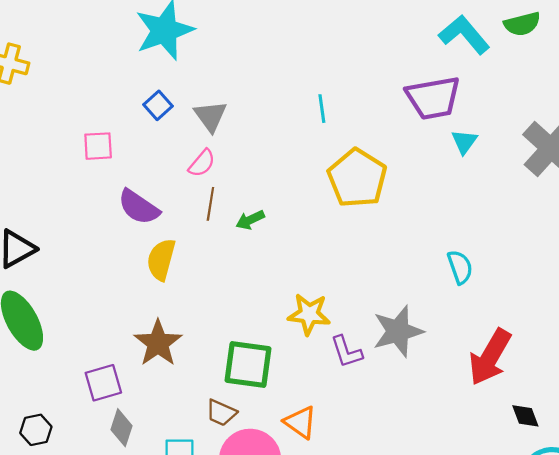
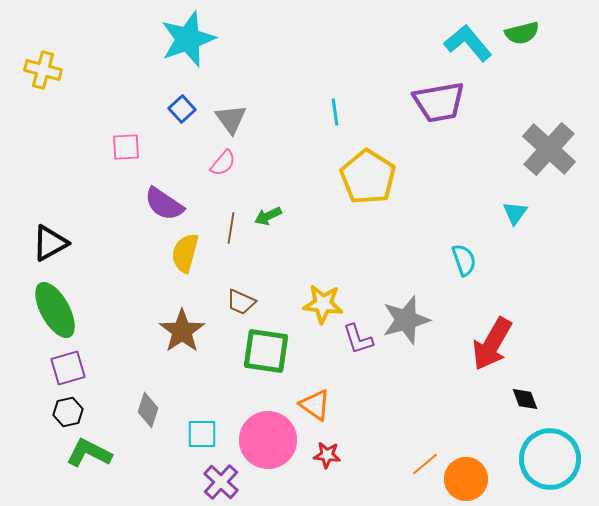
cyan triangle: (464, 142) -> (515, 213), moved
brown line: (210, 204) -> (231, 228), moved
purple square: (103, 383) -> (68, 368), moved
brown trapezoid: (221, 413) -> (241, 302), moved

